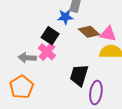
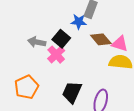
gray arrow: (27, 58) -> (37, 42), moved
black trapezoid: (79, 75) -> (72, 92), moved

